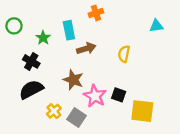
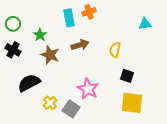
cyan rectangle: (69, 30) -> (69, 18), moved
black cross: (31, 61) -> (13, 50), moved
brown star: (73, 80) -> (50, 55), moved
black square: (119, 95) -> (127, 76), moved

